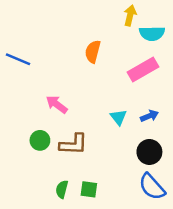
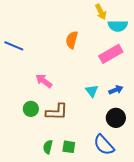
yellow arrow: (130, 15) -> (101, 12), turned 140
blue semicircle: (152, 187) -> (104, 145), moved

